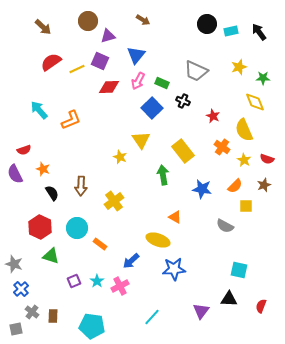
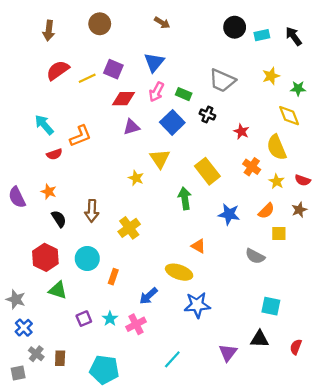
brown arrow: (43, 27) -> (49, 31), turned 54
purple triangle: (108, 36) -> (131, 127), moved
red semicircle: (24, 150) -> (54, 154), moved
orange rectangle: (100, 244) -> (113, 277), turned 72

